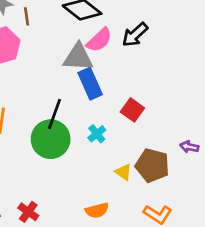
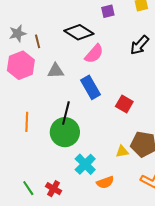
black arrow: (135, 35) -> (139, 45), moved
gray triangle: (78, 57) -> (56, 71), moved, size x0.7
cyan cross: (97, 134) -> (85, 164), moved, size x1.5
yellow triangle: (123, 172) -> (122, 151), turned -40

